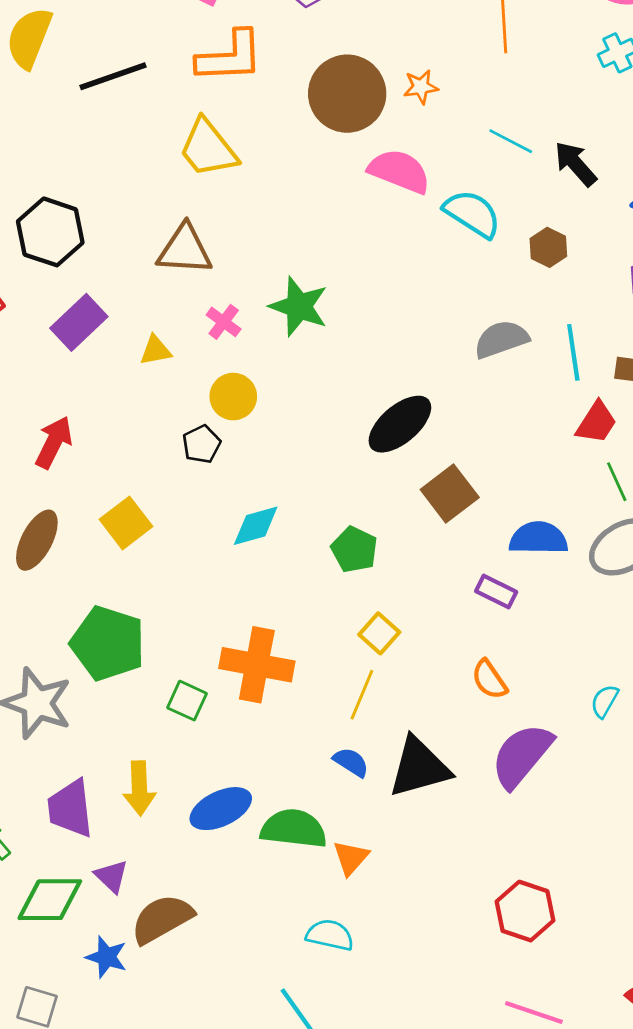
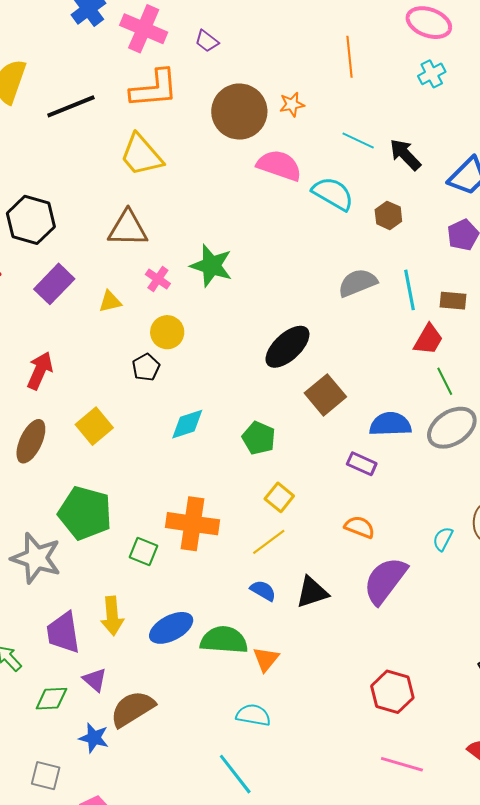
orange semicircle: (489, 680) -> (360, 527), turned 148
yellow line: (362, 695) -> (269, 542), turned 33
black triangle: (419, 767) -> (312, 592), size x0.7
green diamond: (50, 900) -> (51, 699), size x0.7

